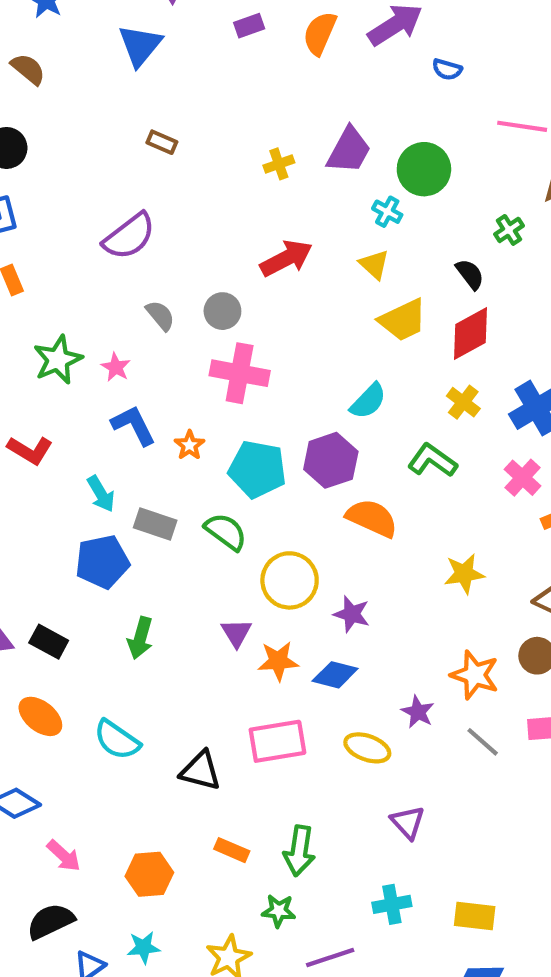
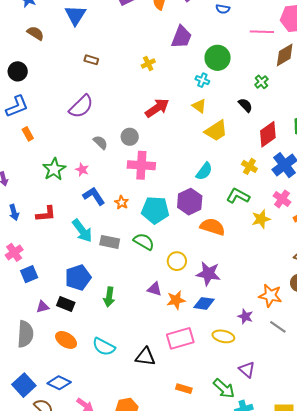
brown semicircle: (28, 69) -> (35, 33), moved
purple trapezoid: (349, 150) -> (181, 37), moved
red diamond: (471, 334) -> (268, 134), moved
red L-shape: (30, 450) -> (46, 214), turned -30
cyan arrow: (101, 494) -> (82, 231), size x1.4
blue pentagon: (102, 562) -> (78, 277), moved
yellow star: (464, 574) -> (261, 219), moved
yellow circle: (290, 580) -> (177, 261), size x0.7
purple star: (352, 614) -> (208, 274), size x1.4
purple triangle: (236, 633) -> (155, 289), turned -35
orange rectangle: (232, 850) -> (184, 389), moved
green arrow: (299, 851) -> (224, 388), moved, turned -50

